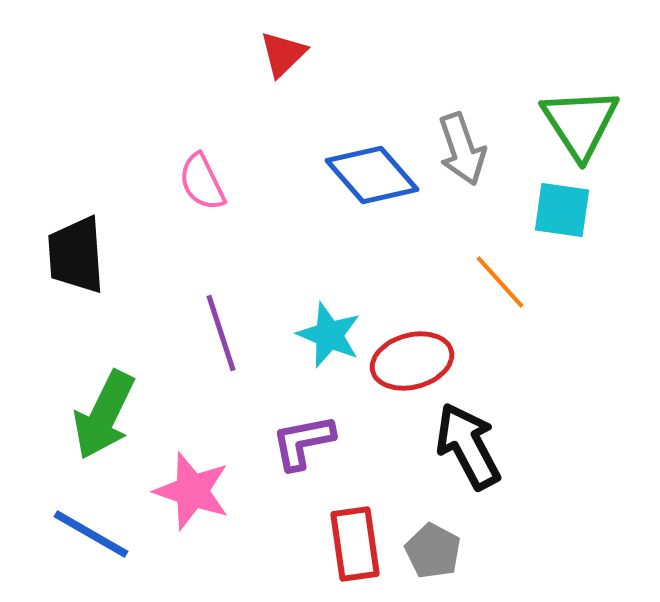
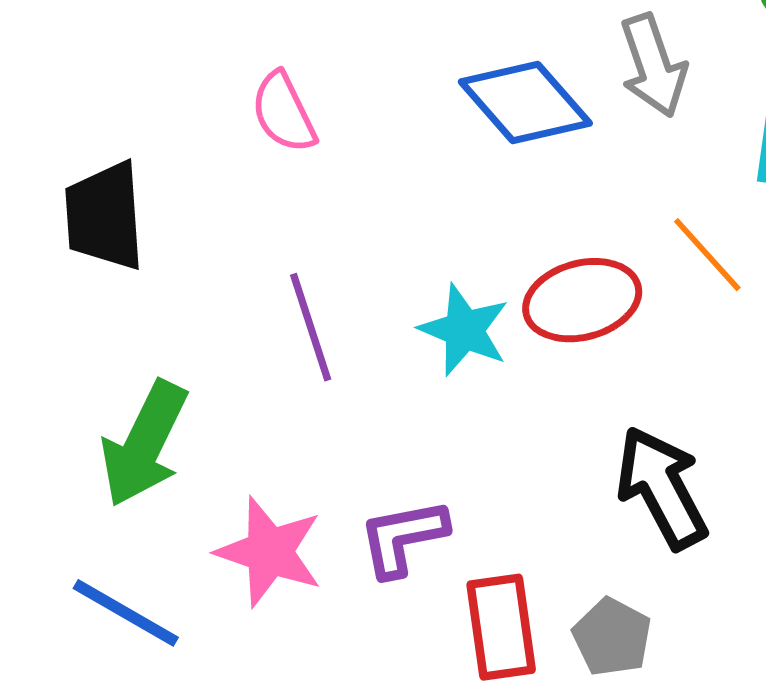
red ellipse: (412, 361) -> (582, 300), moved
purple L-shape: (303, 442) -> (403, 538), moved

